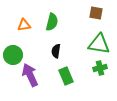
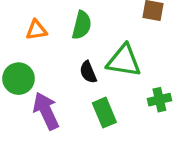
green triangle: (99, 44) -> (124, 61), moved
black semicircle: (56, 51) -> (88, 72), turned -32

